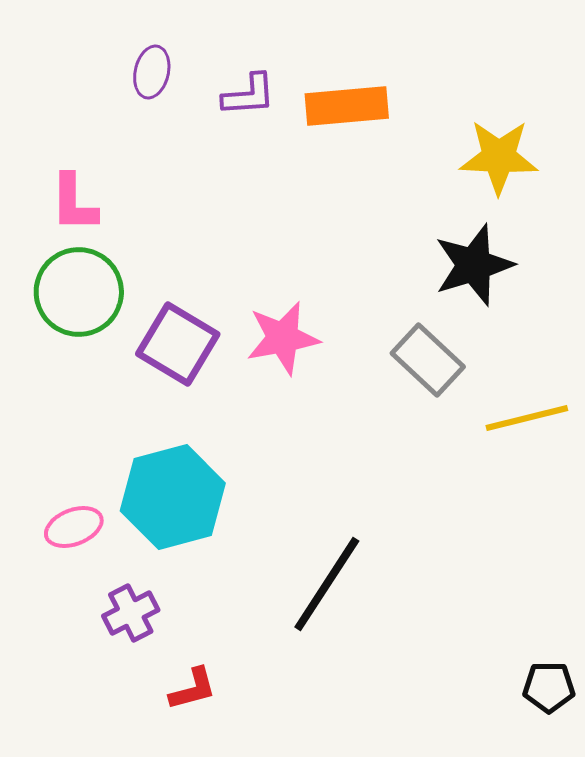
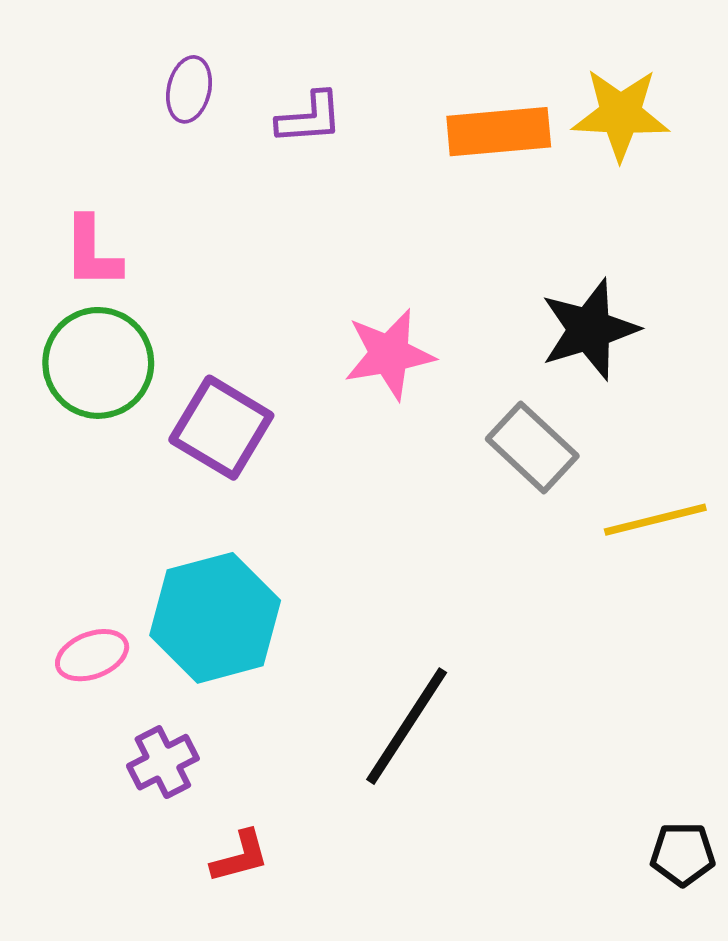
orange rectangle: (347, 106) -> (499, 132), moved
yellow star: (499, 157) -> (621, 114), moved
pink star: (283, 338) -> (389, 354), moved

